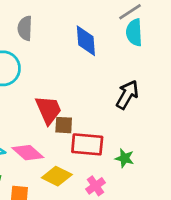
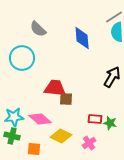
gray semicircle: (25, 28) -> (38, 29), turned -48
red trapezoid: (48, 110) -> (55, 88), turned -60
red rectangle: (87, 144) -> (95, 119), moved, size x0.6

